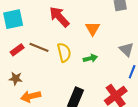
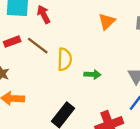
red arrow: (59, 17) -> (44, 14), moved, size x0.7
orange triangle: (93, 29) -> (107, 22), moved

